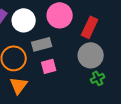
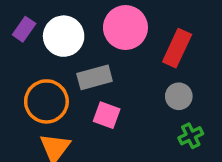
gray circle: (91, 55) -> (179, 96), size x0.6
pink square: (49, 66) -> (107, 115), turned 35

